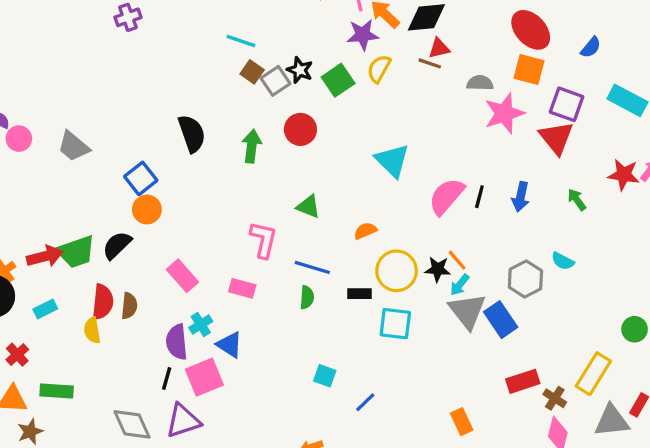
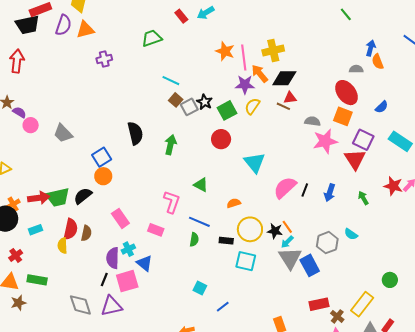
red circle: (300, 129) -> (221, 139), moved

